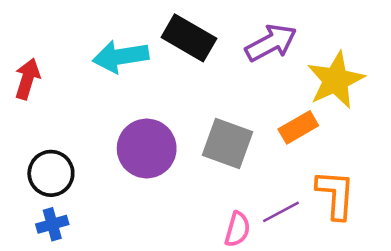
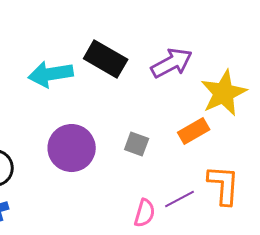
gray square: (227, 144) -> (137, 144), size x0.6

